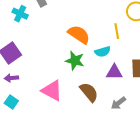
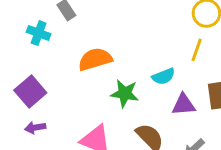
yellow line: (117, 31) -> (197, 50), moved, turned 35
orange semicircle: (79, 34) -> (95, 59), moved, turned -45

